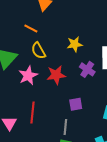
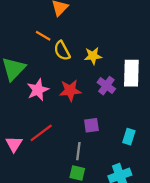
yellow semicircle: (39, 51) -> (62, 51), moved
red line: (33, 113) -> (41, 133), turned 45

